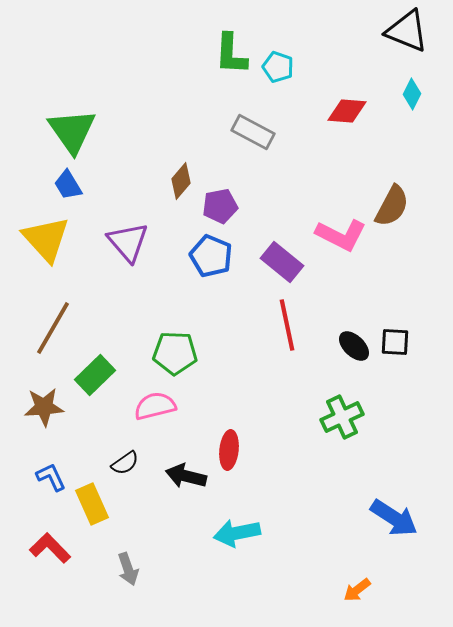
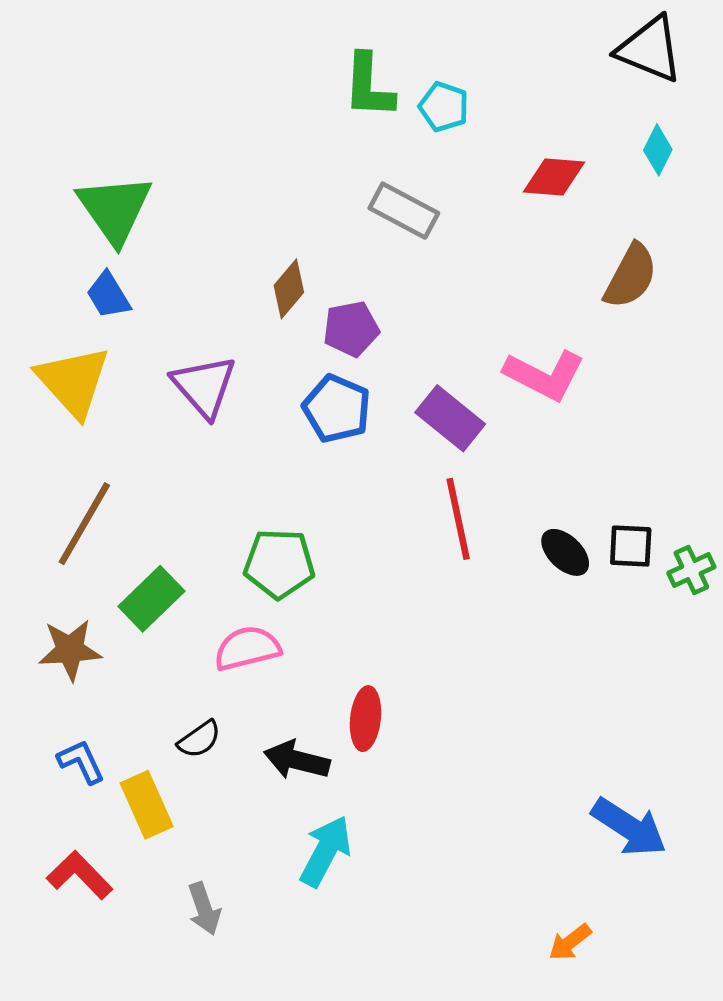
brown semicircle: (392, 206) -> (631, 276), moved
green cross: (342, 417) -> (691, 570), moved, size x0.7
cyan arrow: (237, 533) -> (326, 851), moved, turned 129

